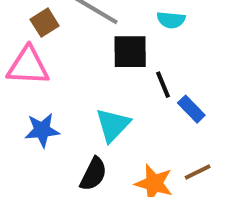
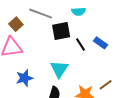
blue rectangle: (191, 109) -> (100, 43), moved

